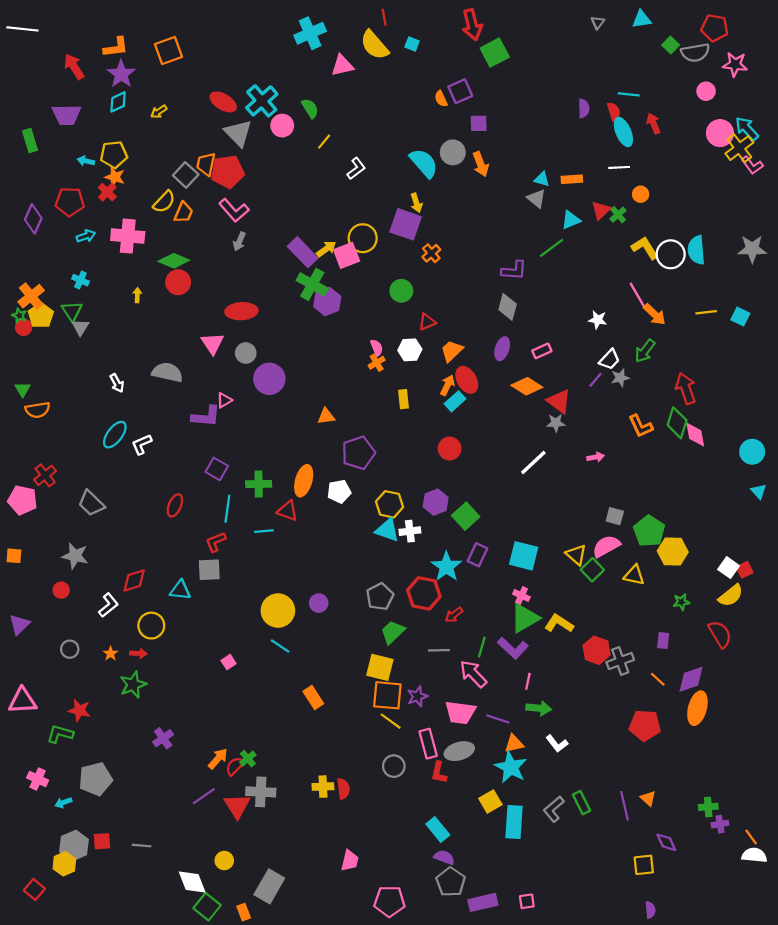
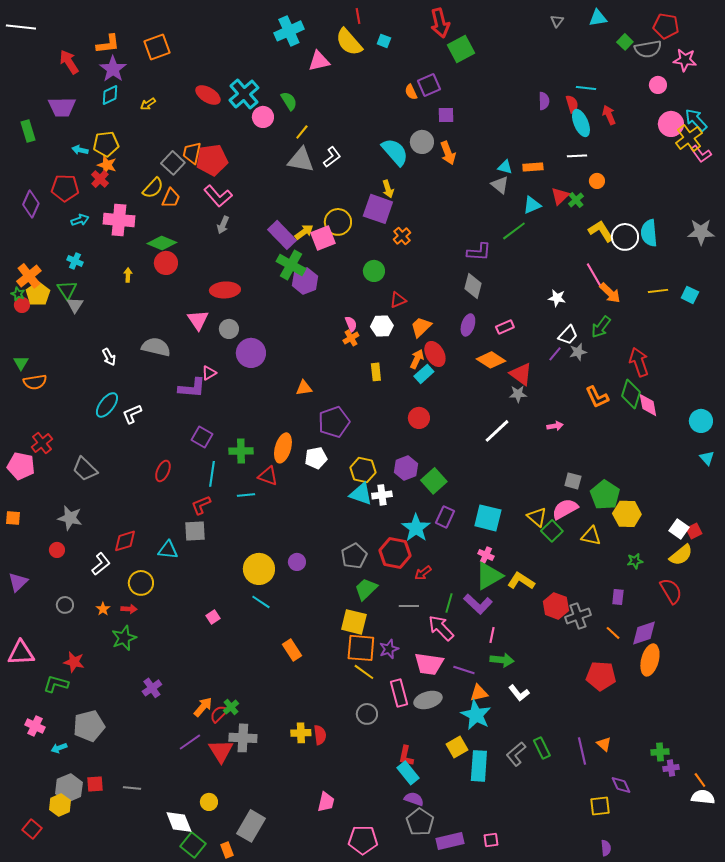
gray triangle: (238, 133) -> (301, 160), moved, turned -36
red L-shape: (439, 773) -> (406, 756), moved

